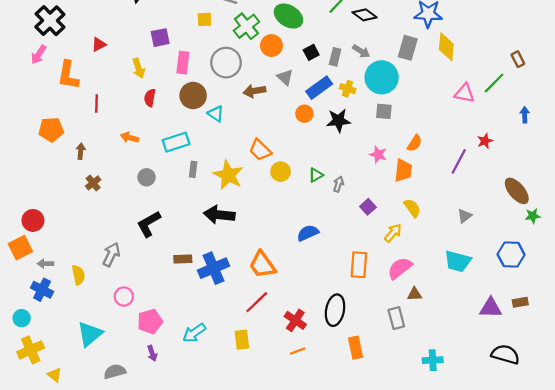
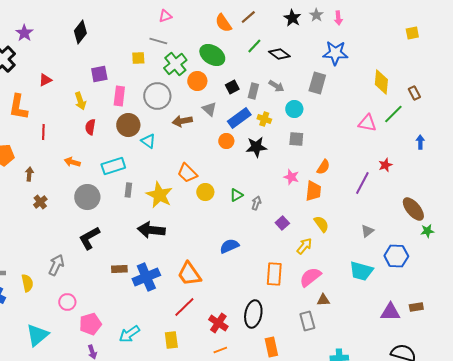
yellow diamond: (446, 47) -> (381, 82), moved
cyan circle: (382, 77) -> (294, 109), size x0.6
gray circle: (147, 177) -> (87, 197), size x1.6
blue hexagon: (511, 255) -> (396, 256), moved

